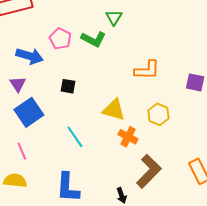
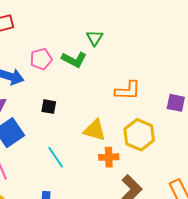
pink pentagon: (60, 39) -> (41, 59), turned 30
yellow hexagon: (158, 114) -> (139, 135), size x1.4
orange cross: (128, 137) -> (109, 157), turned -30

